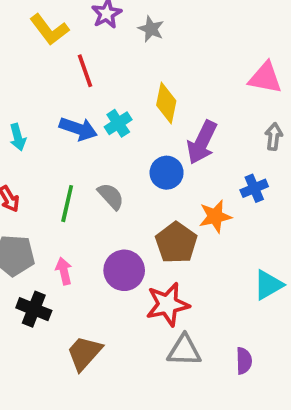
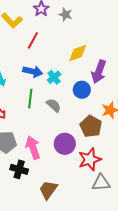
red line: (85, 71) -> (33, 40), turned 54
yellow diamond: (166, 103) -> (78, 53), turned 65
cyan cross: (118, 123) -> (54, 77), moved
green line: (67, 204) -> (30, 99), moved
pink arrow: (64, 271) -> (33, 148), size x1.6

